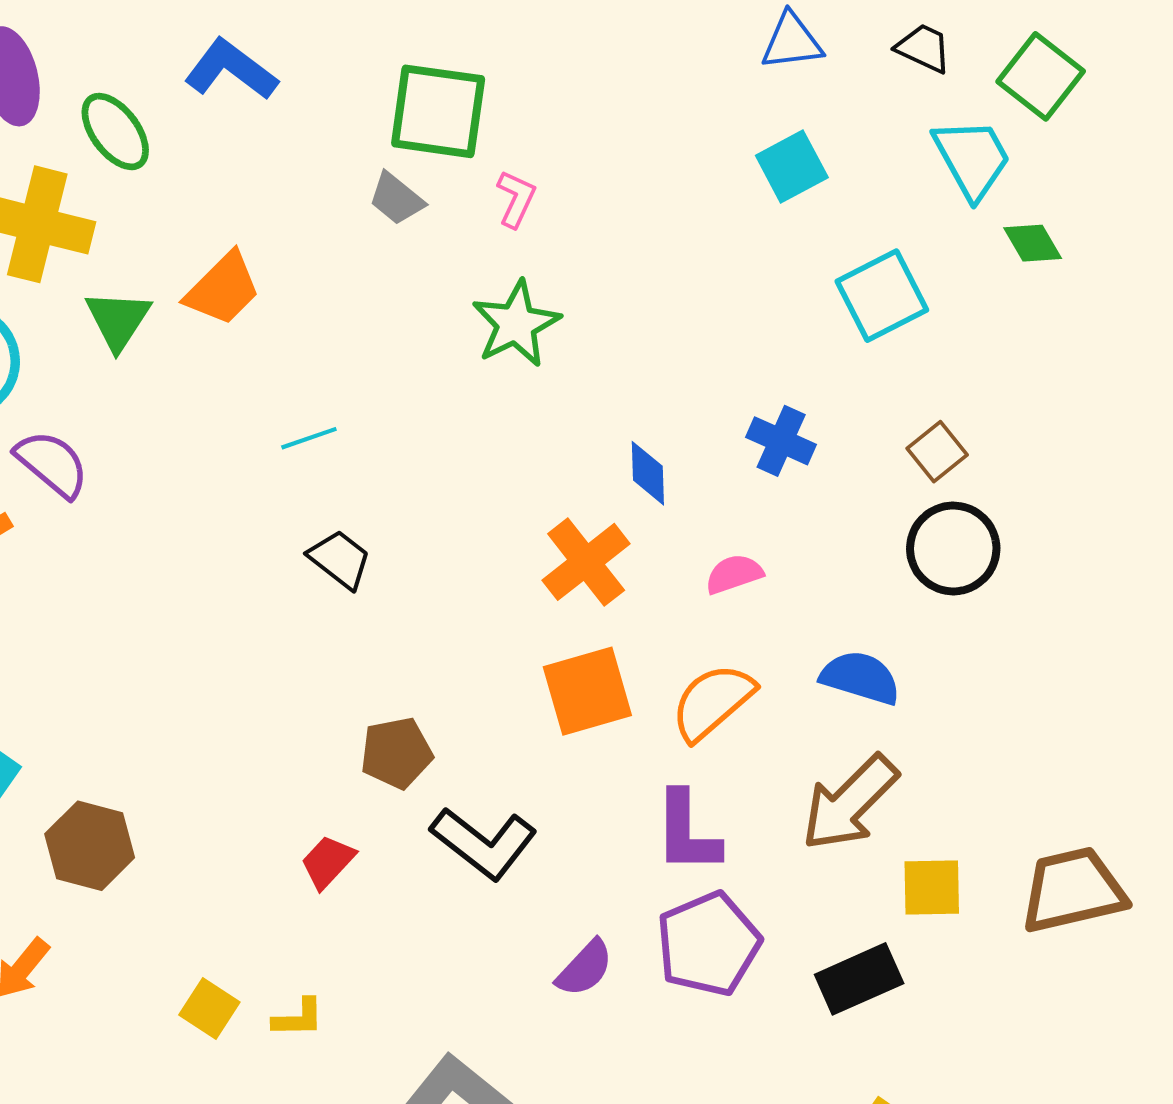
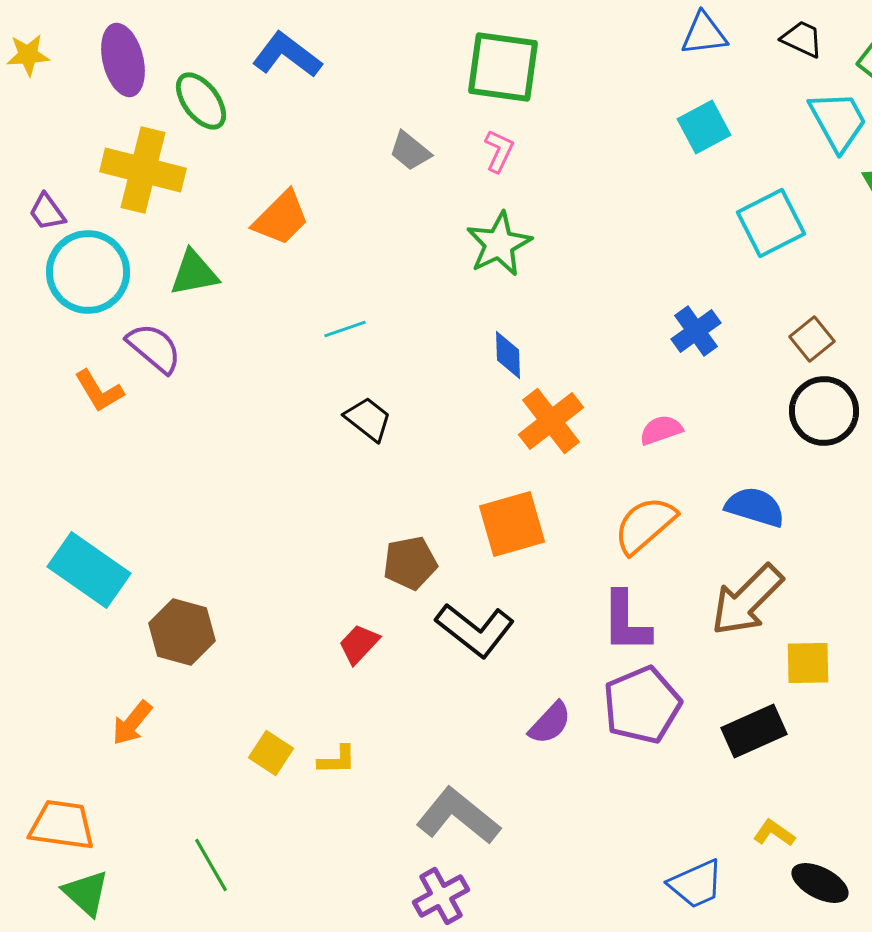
green square: (438, 111) -> (503, 67), moved
green triangle: (118, 320) -> (194, 273), moved, turned 46
blue cross: (781, 441) -> (696, 331), turned 30
blue diamond: (648, 473) -> (508, 355), moved
orange square: (587, 691) -> (512, 524), moved

